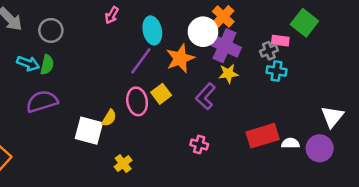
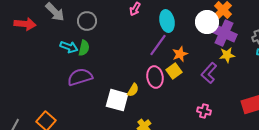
orange star: (180, 58) -> (180, 54), moved, size x0.7

